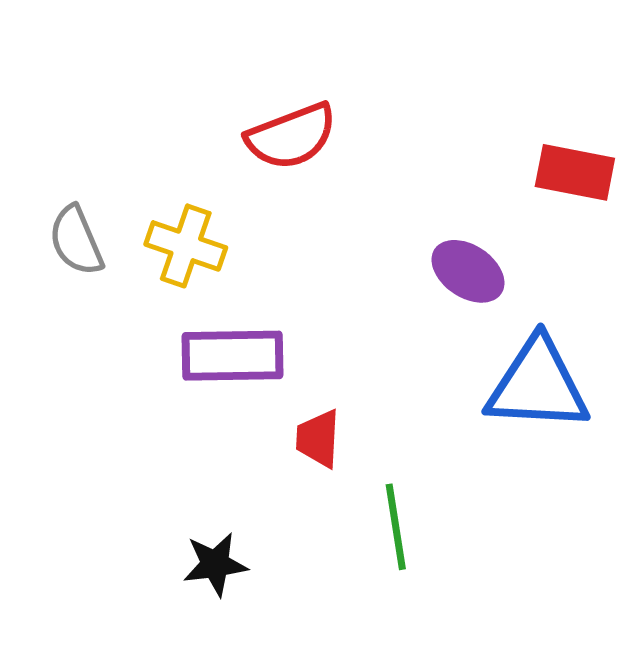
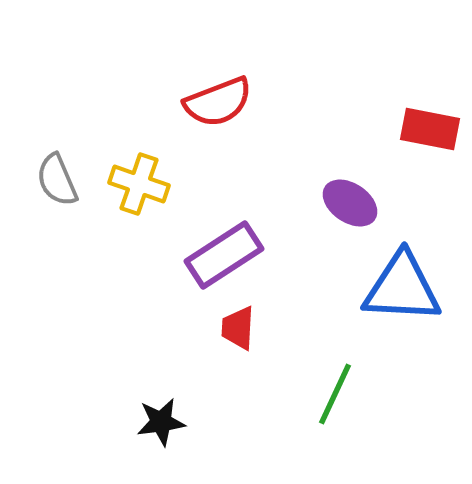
purple rectangle: (233, 356) -> (224, 255), moved, turned -32
green line: (396, 527) -> (335, 394), moved, turned 34

